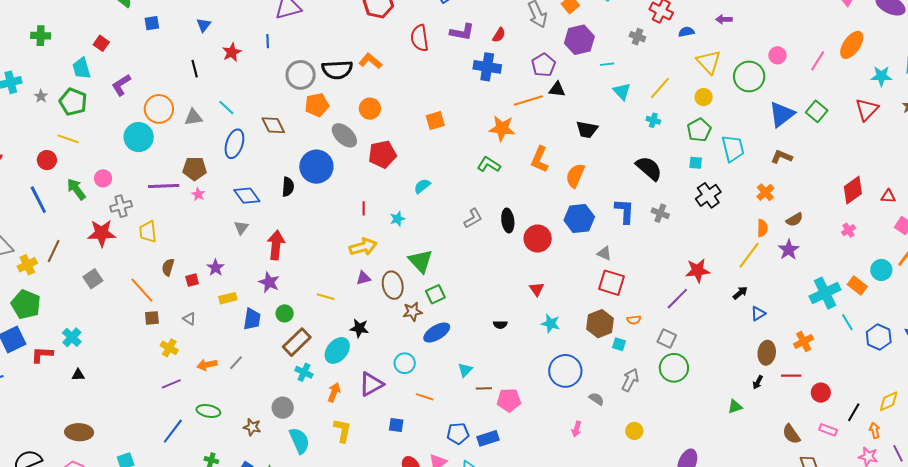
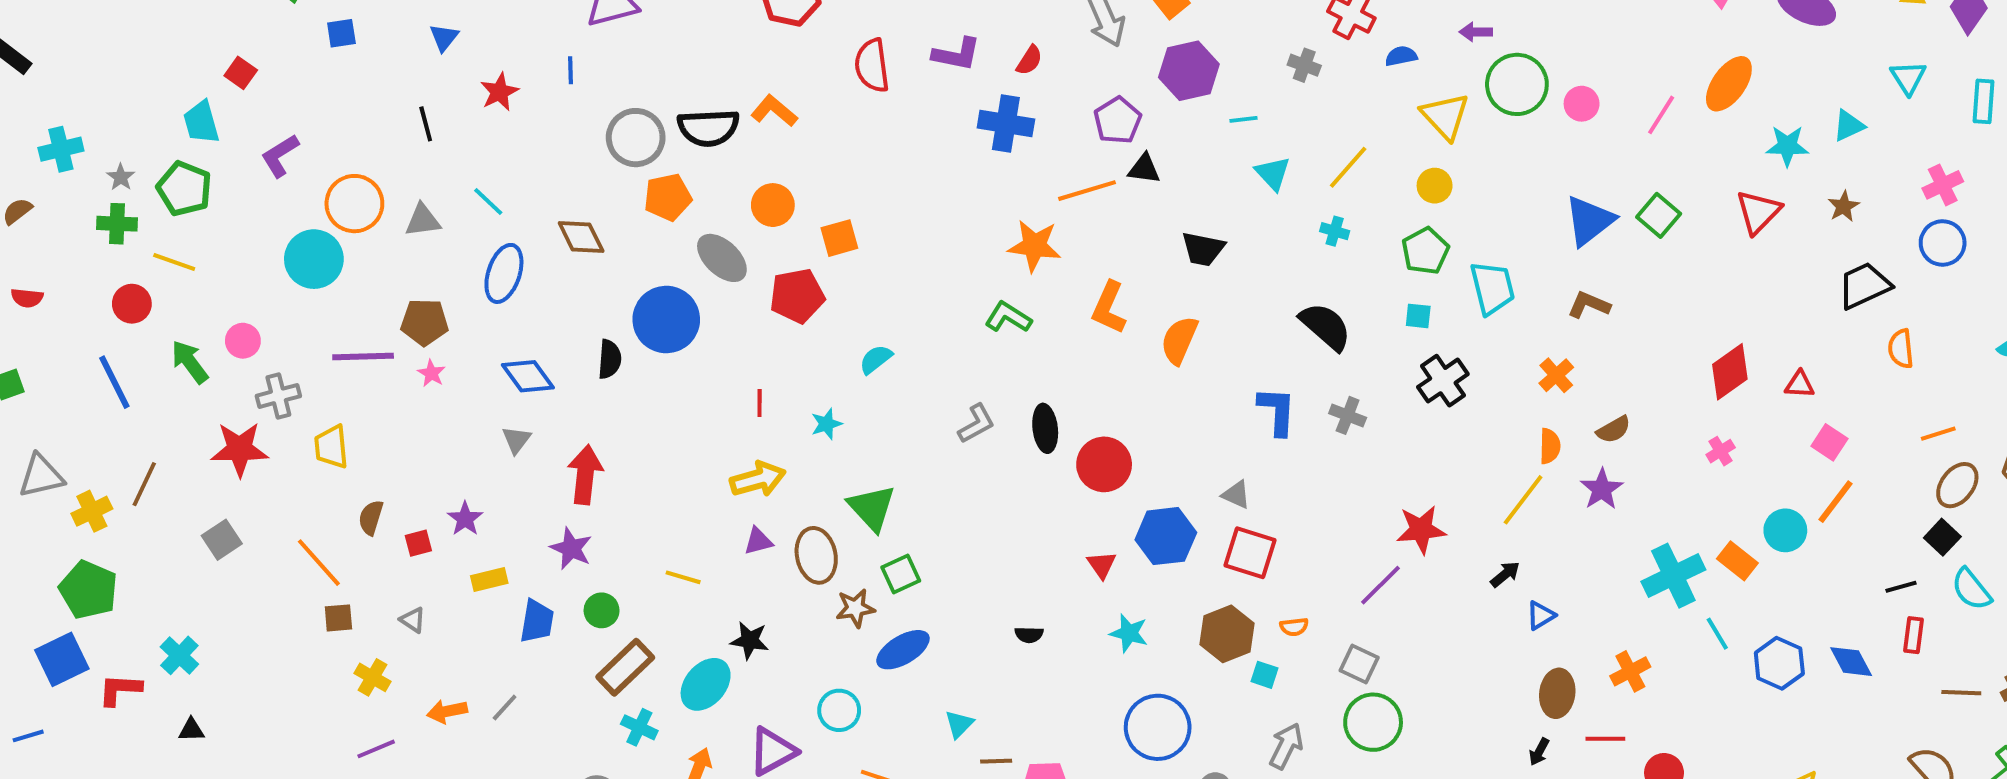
green cross: (41, 36) -> (117, 224), moved
green circle: (749, 76) -> (1517, 84), moved
orange square: (435, 121) -> (839, 238), moved
blue hexagon: (579, 219) -> (1166, 536), moved

